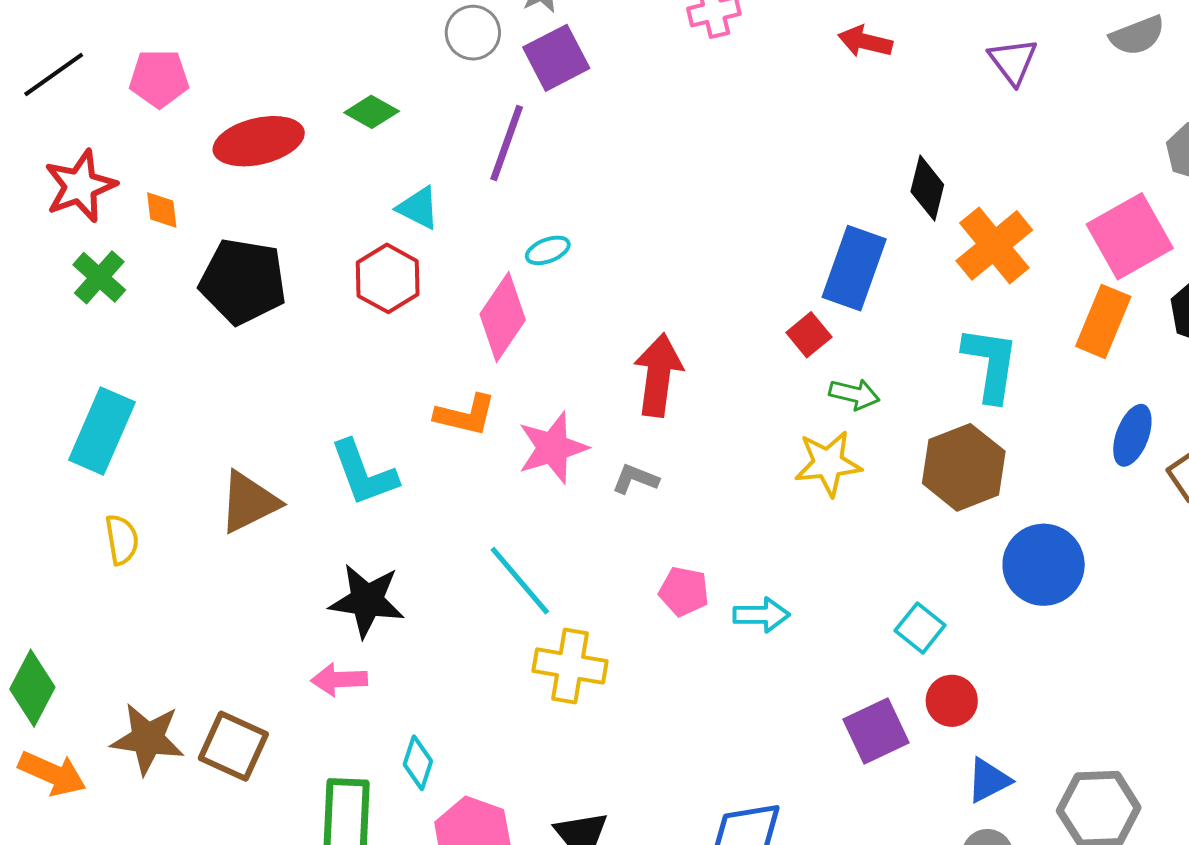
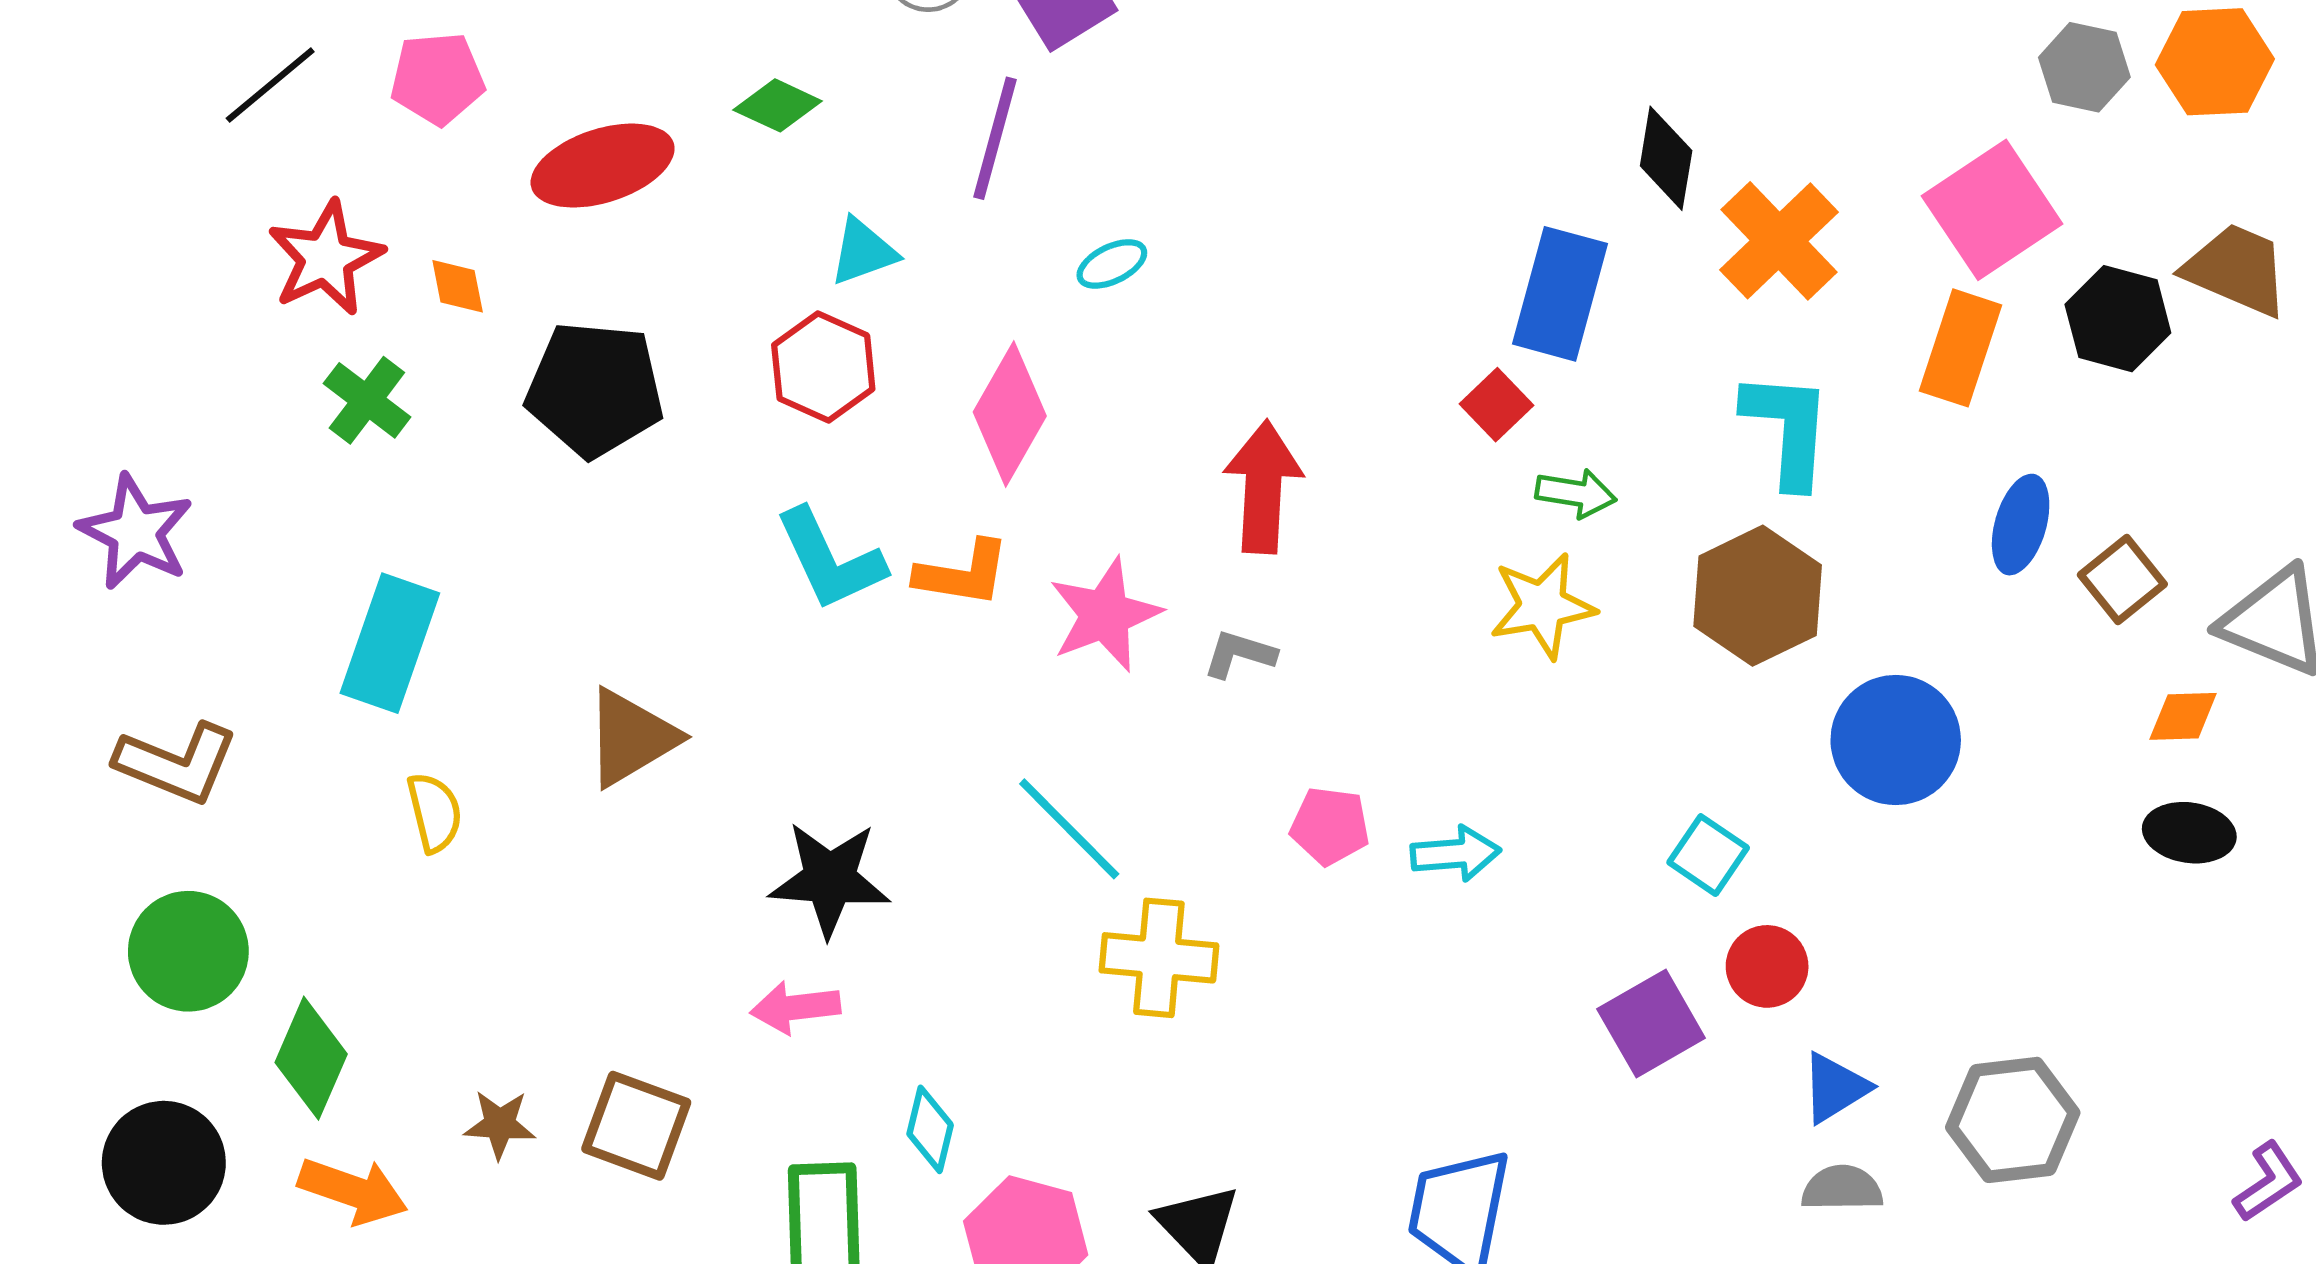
cyan triangle: (418, 208) -> (863, 252), turned -42
cyan ellipse: (548, 250) -> (1112, 264), moved
cyan L-shape: (364, 473) -> (830, 560), moved
brown star: (148, 739) -> (500, 1124), size x0.6

